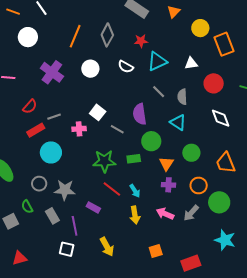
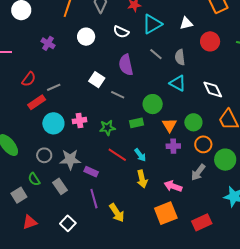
purple cross: (52, 72) -> (48, 43), size x0.6
purple semicircle: (140, 114) -> (126, 65), moved
white diamond: (221, 118) -> (213, 89), moved
pink cross: (79, 129) -> (79, 121), moved
green circle: (191, 153) -> (193, 122), moved
green star: (104, 161) -> (107, 128), size x0.7
purple rectangle: (93, 207) -> (91, 172), moved
pink arrow: (165, 214) -> (173, 186), moved
purple line: (75, 226) -> (94, 199), moved
white square: (67, 249) -> (68, 223), moved, turned 35
orange square: (156, 251) -> (166, 213), size x1.6
red triangle: (20, 258) -> (30, 222), moved

